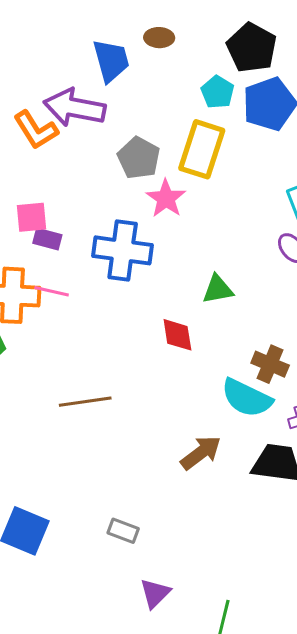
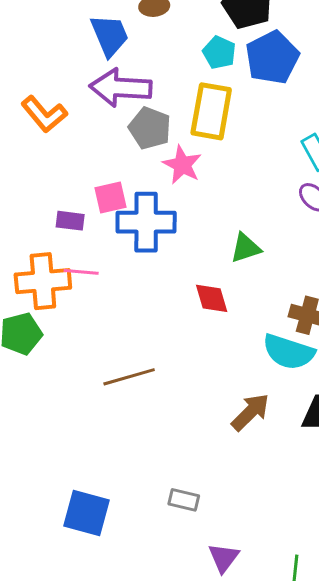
purple arrow: (75, 108) -> (121, 88), moved
pink square: (31, 217) -> (111, 197), moved

